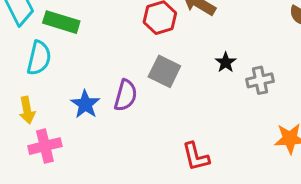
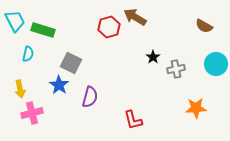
cyan semicircle: (39, 58) -> (28, 54), size x0.7
gray square: (164, 71) -> (71, 63), moved
purple semicircle: (126, 95) -> (90, 97), moved

